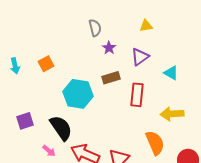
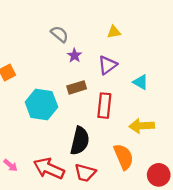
gray semicircle: (95, 28) -> (60, 34), turned -36
black semicircle: (61, 128) -> (80, 141), moved, turned 48

